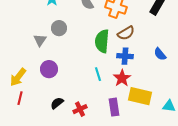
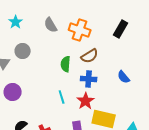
green semicircle: (102, 41) -> (66, 64), size x0.7

